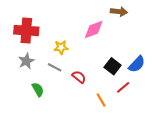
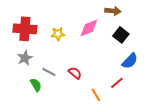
yellow star: (61, 47) -> (58, 34), moved
black square: (113, 66) -> (121, 35), moved
gray line: (55, 67) -> (49, 72), moved

